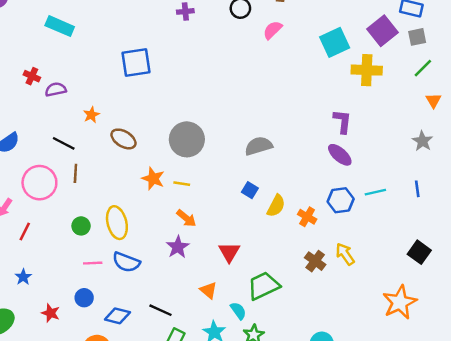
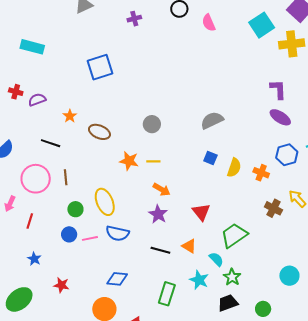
pink semicircle: (273, 30) -> (209, 23), turned -60
gray circle: (187, 139) -> (152, 124), size x0.6
brown line: (75, 173) -> (66, 177), moved
blue circle: (84, 298) -> (69, 234), moved
black line: (161, 310) -> (160, 250), moved

